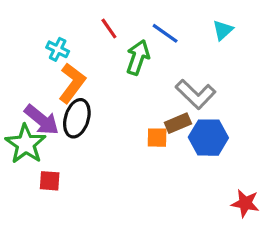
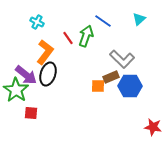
red line: (109, 28) -> (68, 38), moved
cyan cross: (58, 49) -> (37, 22), moved

